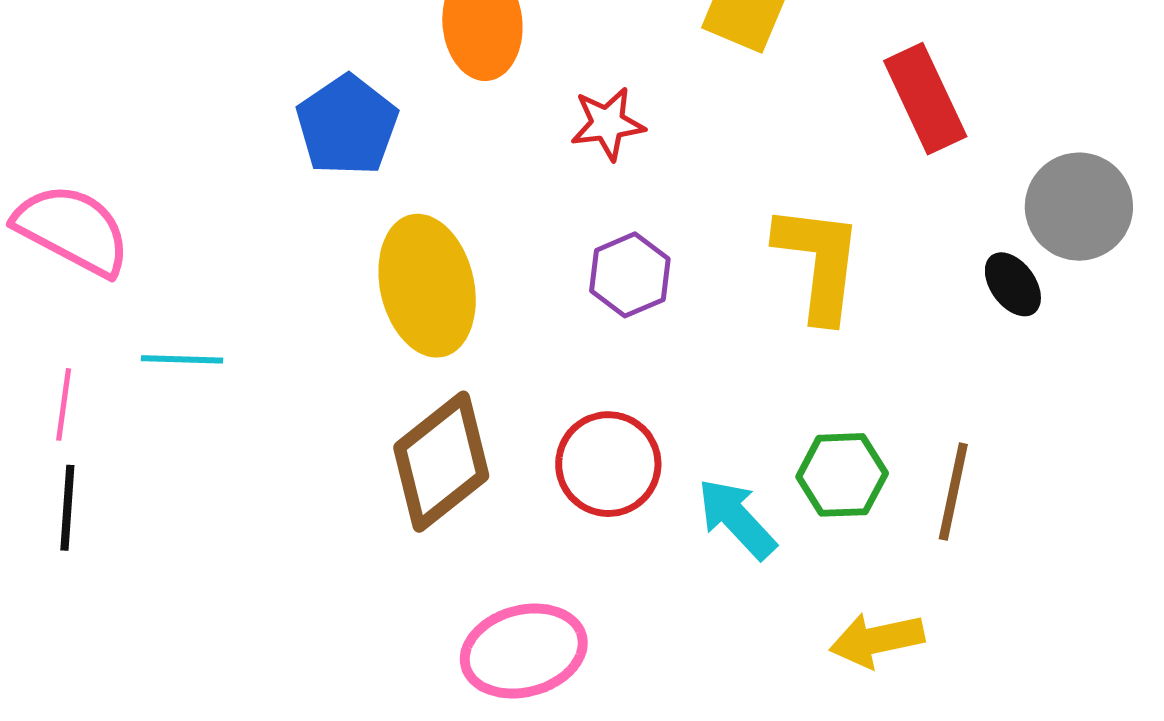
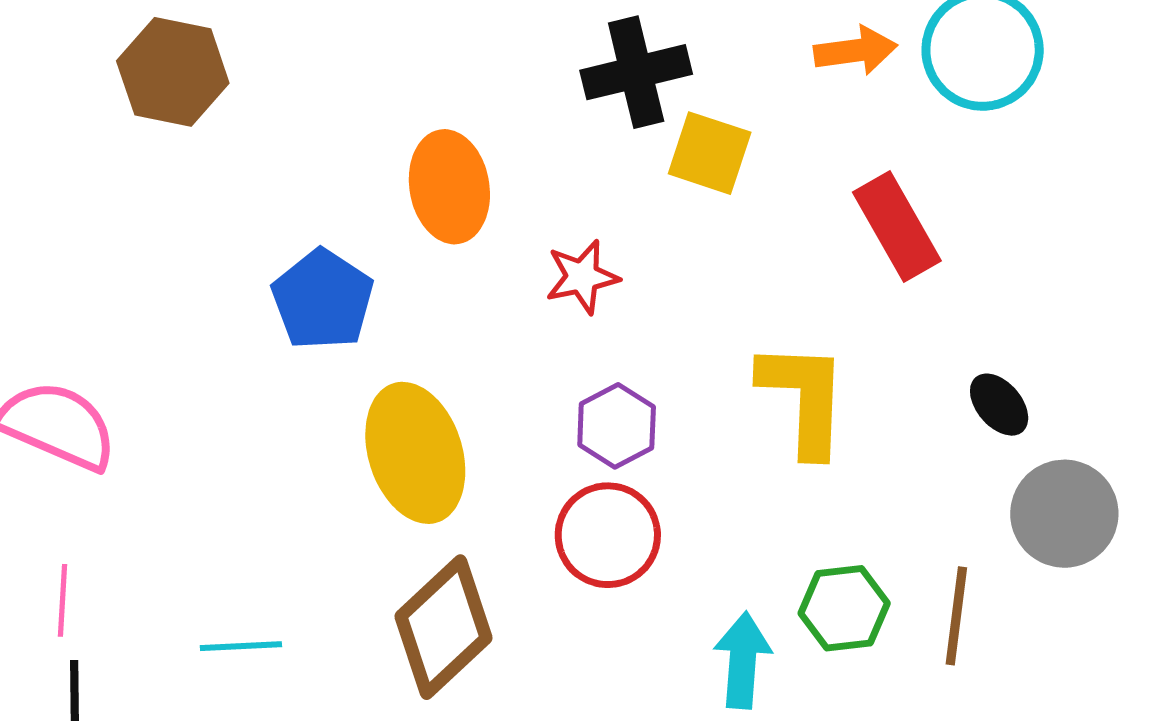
gray circle: (1079, 207) -> (1064, 514), moved
cyan line: (182, 359) -> (241, 646), moved
red circle: (608, 464) -> (608, 535), moved
cyan arrow: (737, 519) -> (743, 660), turned 52

